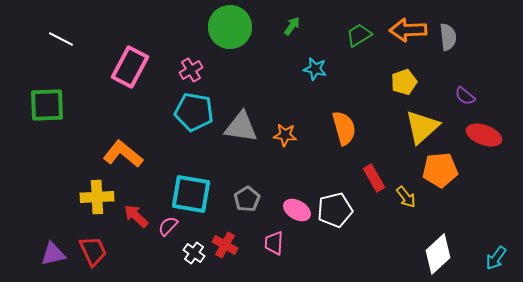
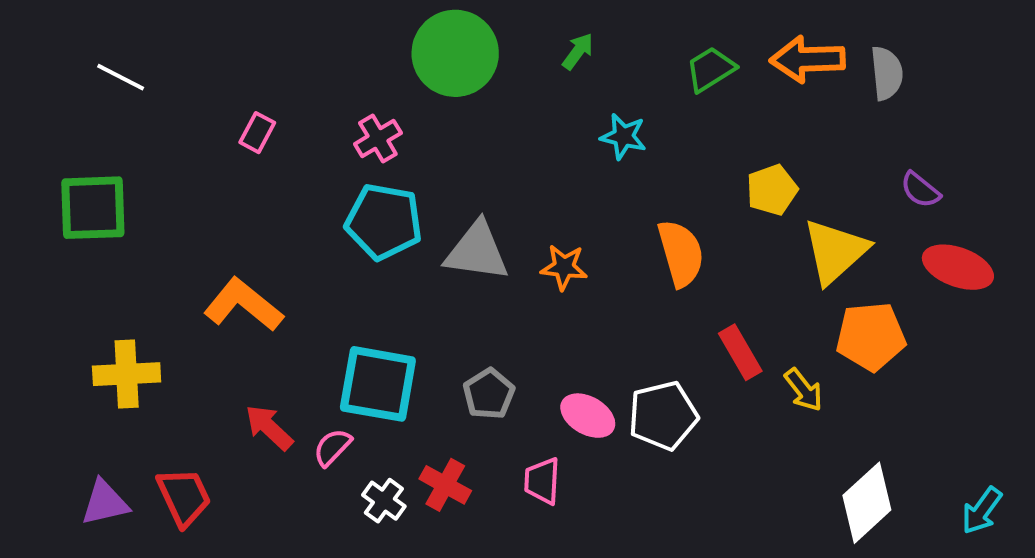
pink rectangle: (130, 67) -> (257, 133), size x0.5
yellow pentagon: (404, 82) -> (772, 190), moved
yellow cross: (97, 197) -> (127, 374), moved

